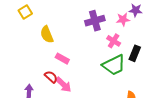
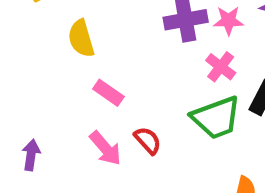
pink star: (123, 19) -> (229, 21), moved
red semicircle: (51, 77) -> (148, 140), moved

